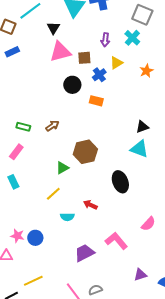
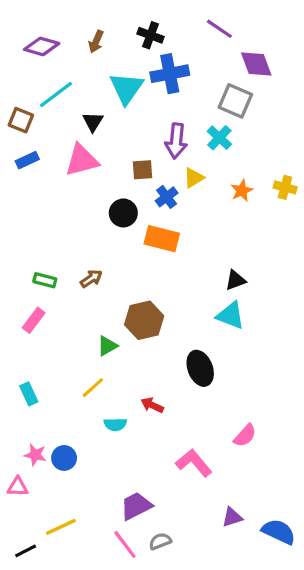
purple arrow: (105, 40) -> (176, 141), size x1.5
pink triangle: (60, 52) -> (82, 160), moved
orange rectangle: (96, 101) -> (162, 239), size x1.5
cyan rectangle: (13, 182) -> (29, 394), moved
purple trapezoid: (84, 253) -> (136, 506), moved

